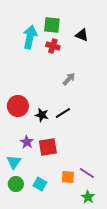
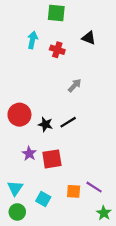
green square: (52, 25) -> (56, 13), moved
cyan arrow: (30, 37) -> (32, 40), size x0.7
cyan triangle: (14, 162) -> (15, 188), moved
green circle: (16, 184) -> (17, 212), moved
green star: (88, 197) -> (104, 213), moved

